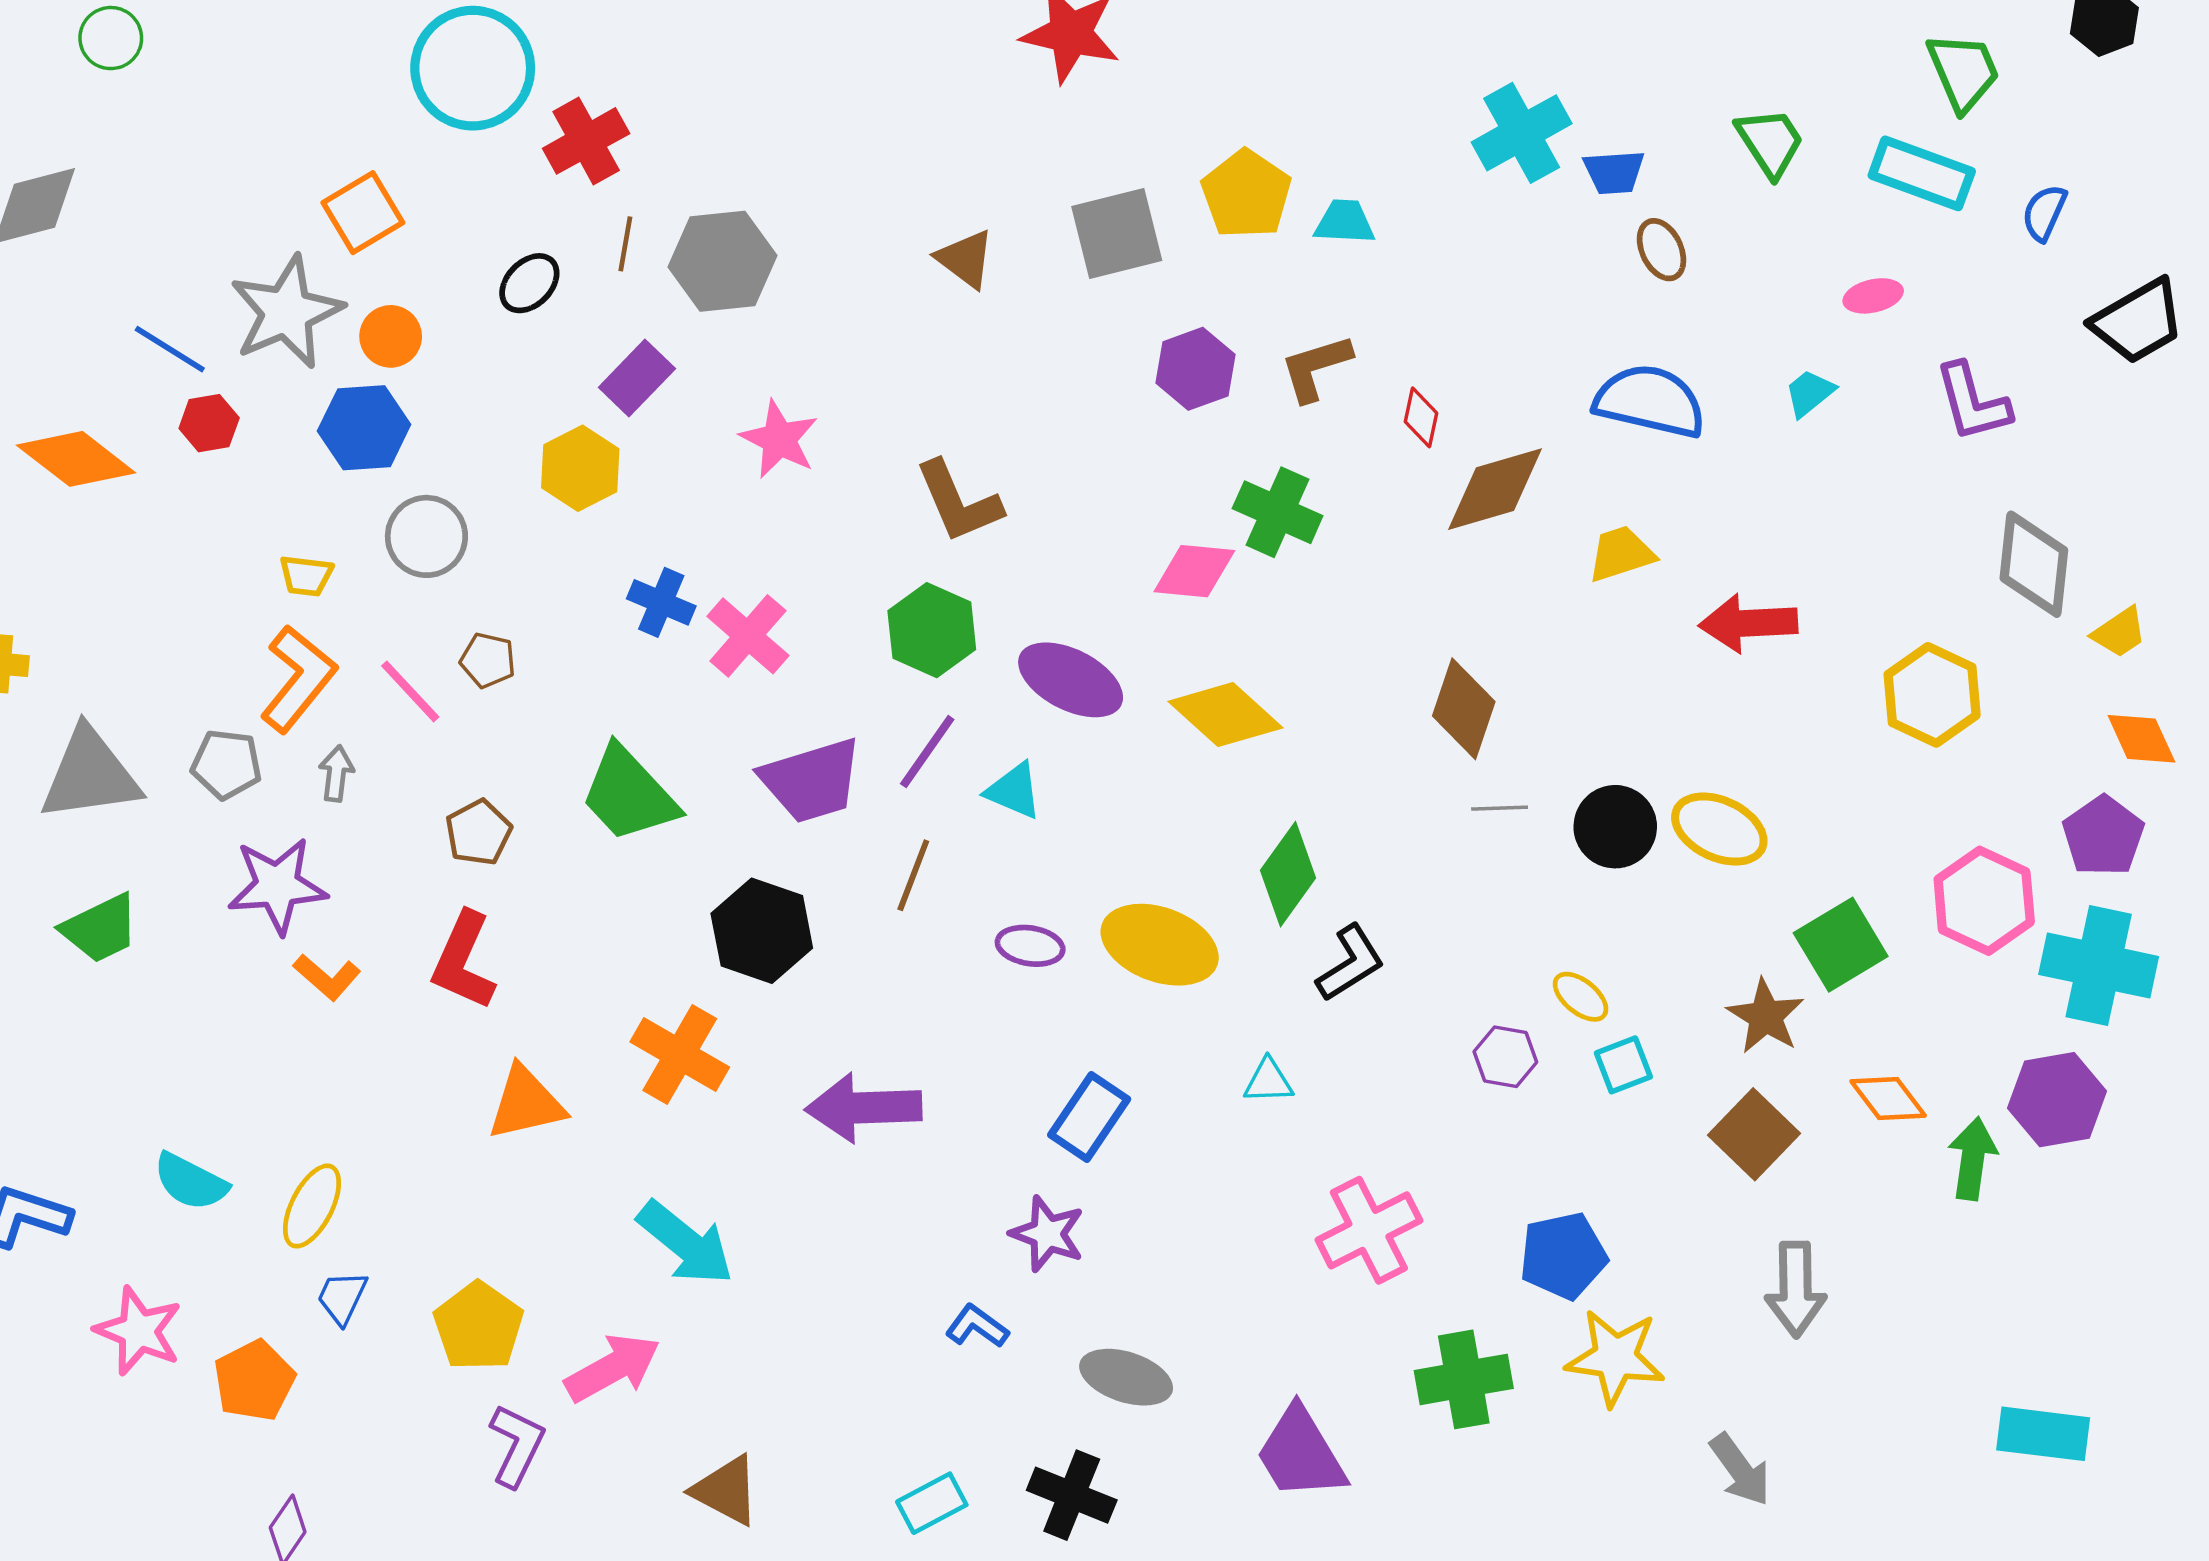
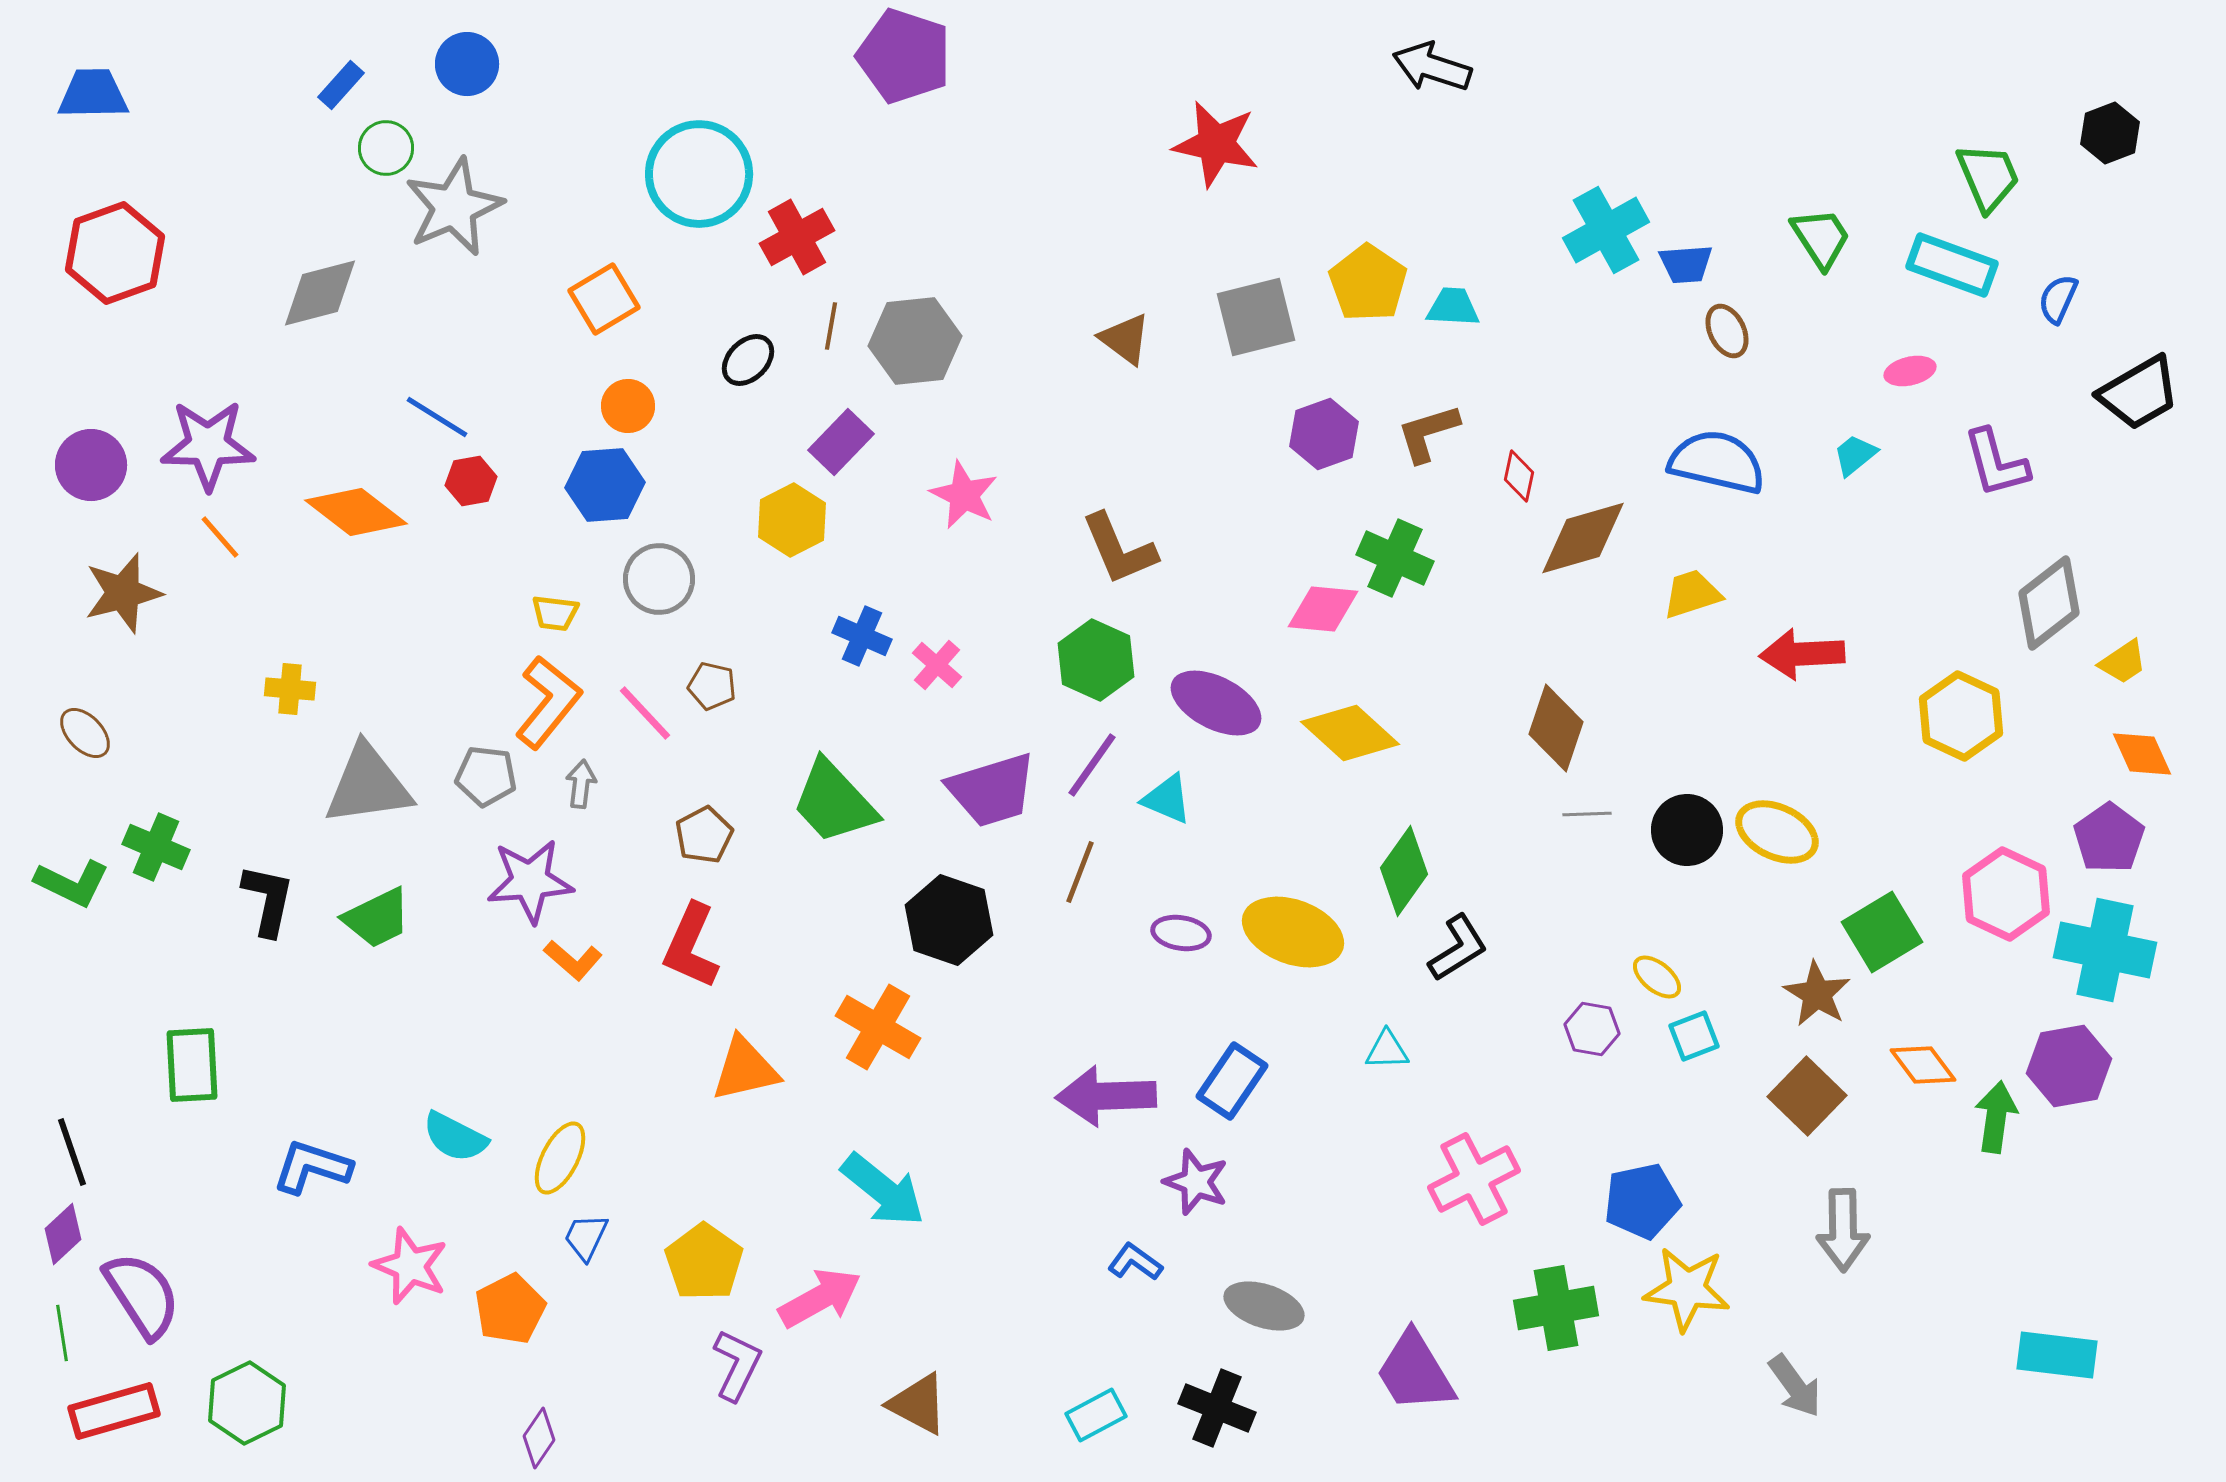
gray star: (287, 312) -> (454, 207), moved
gray diamond: (2034, 564) -> (2049, 603), turned 46
pink cross: (748, 636) -> (937, 665), size x0.7
purple arrow: (864, 1108) -> (1106, 1096), moved

